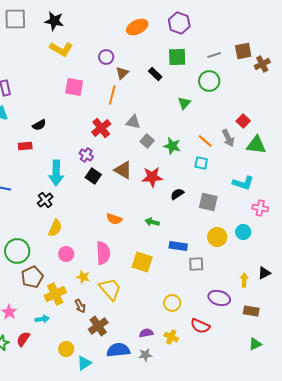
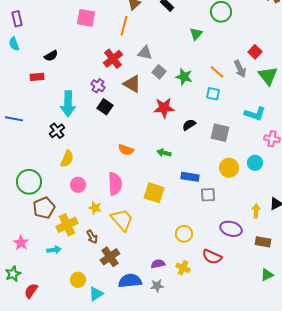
green triangle: (256, 145) -> (268, 76), turned 45
brown triangle: (123, 170) -> (132, 84), moved
red semicircle: (23, 339) -> (31, 291), moved

